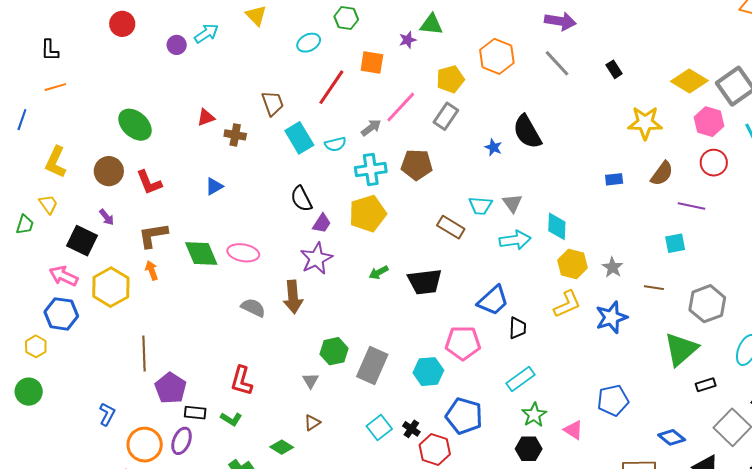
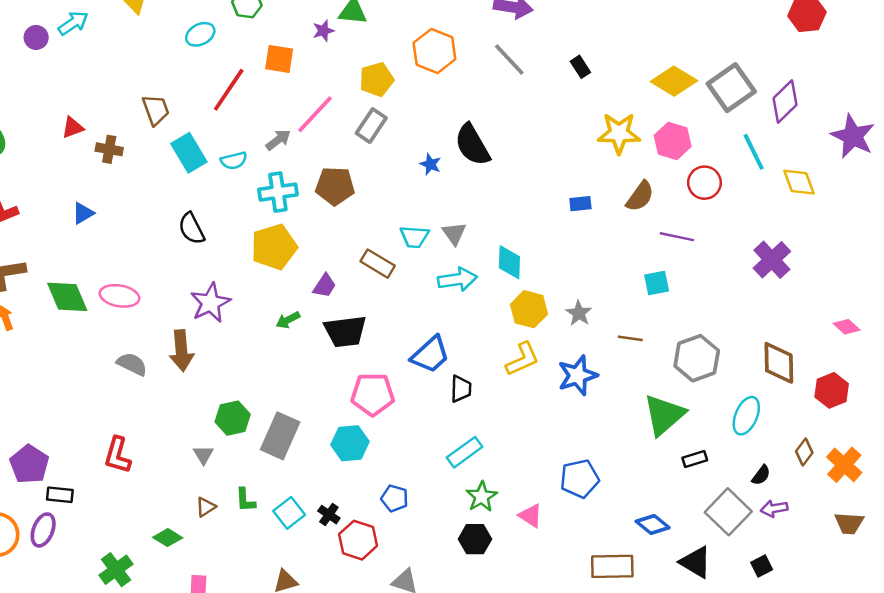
pink hexagon: (709, 122) -> (673, 141), moved
purple trapezoid: (322, 223) -> (325, 286), moved
pink pentagon: (463, 343) -> (373, 394), moved
blue pentagon: (464, 416) -> (395, 498), size x0.6
green L-shape: (231, 419) -> (245, 500), moved, turned 55

